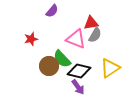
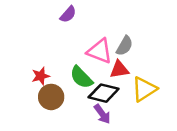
red triangle: (91, 23) -> (119, 69), moved
red star: (31, 39) -> (41, 76), moved
brown circle: (49, 66) -> (51, 97), moved

